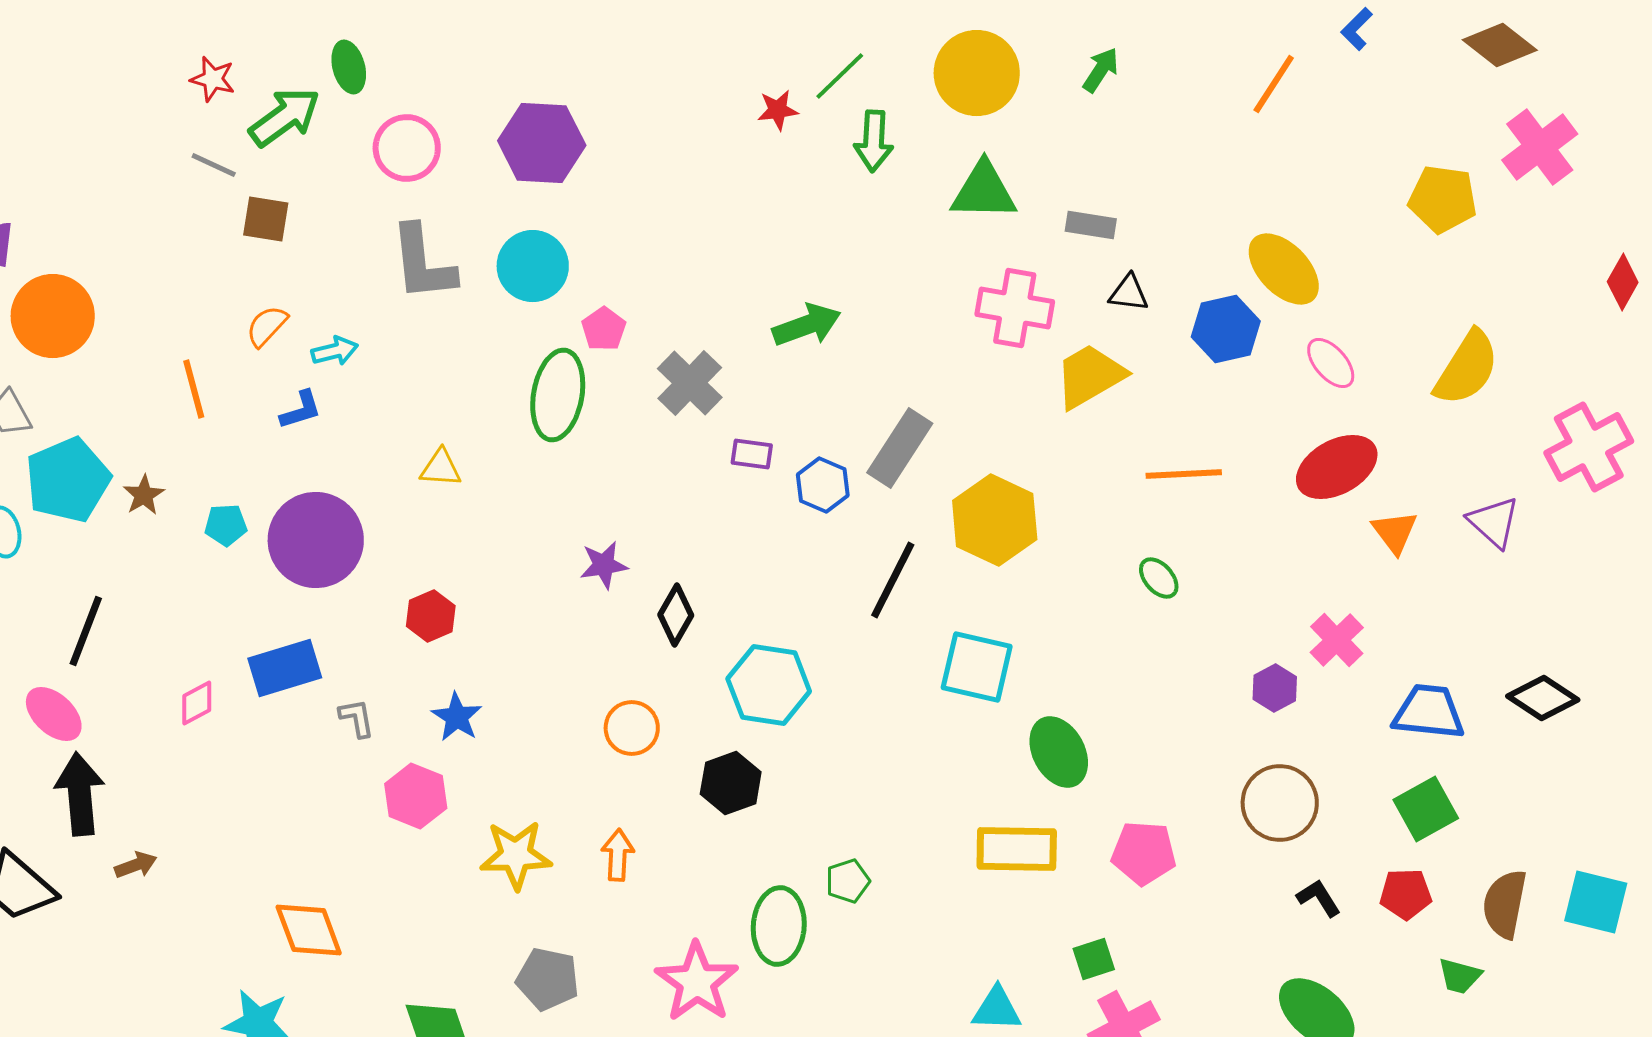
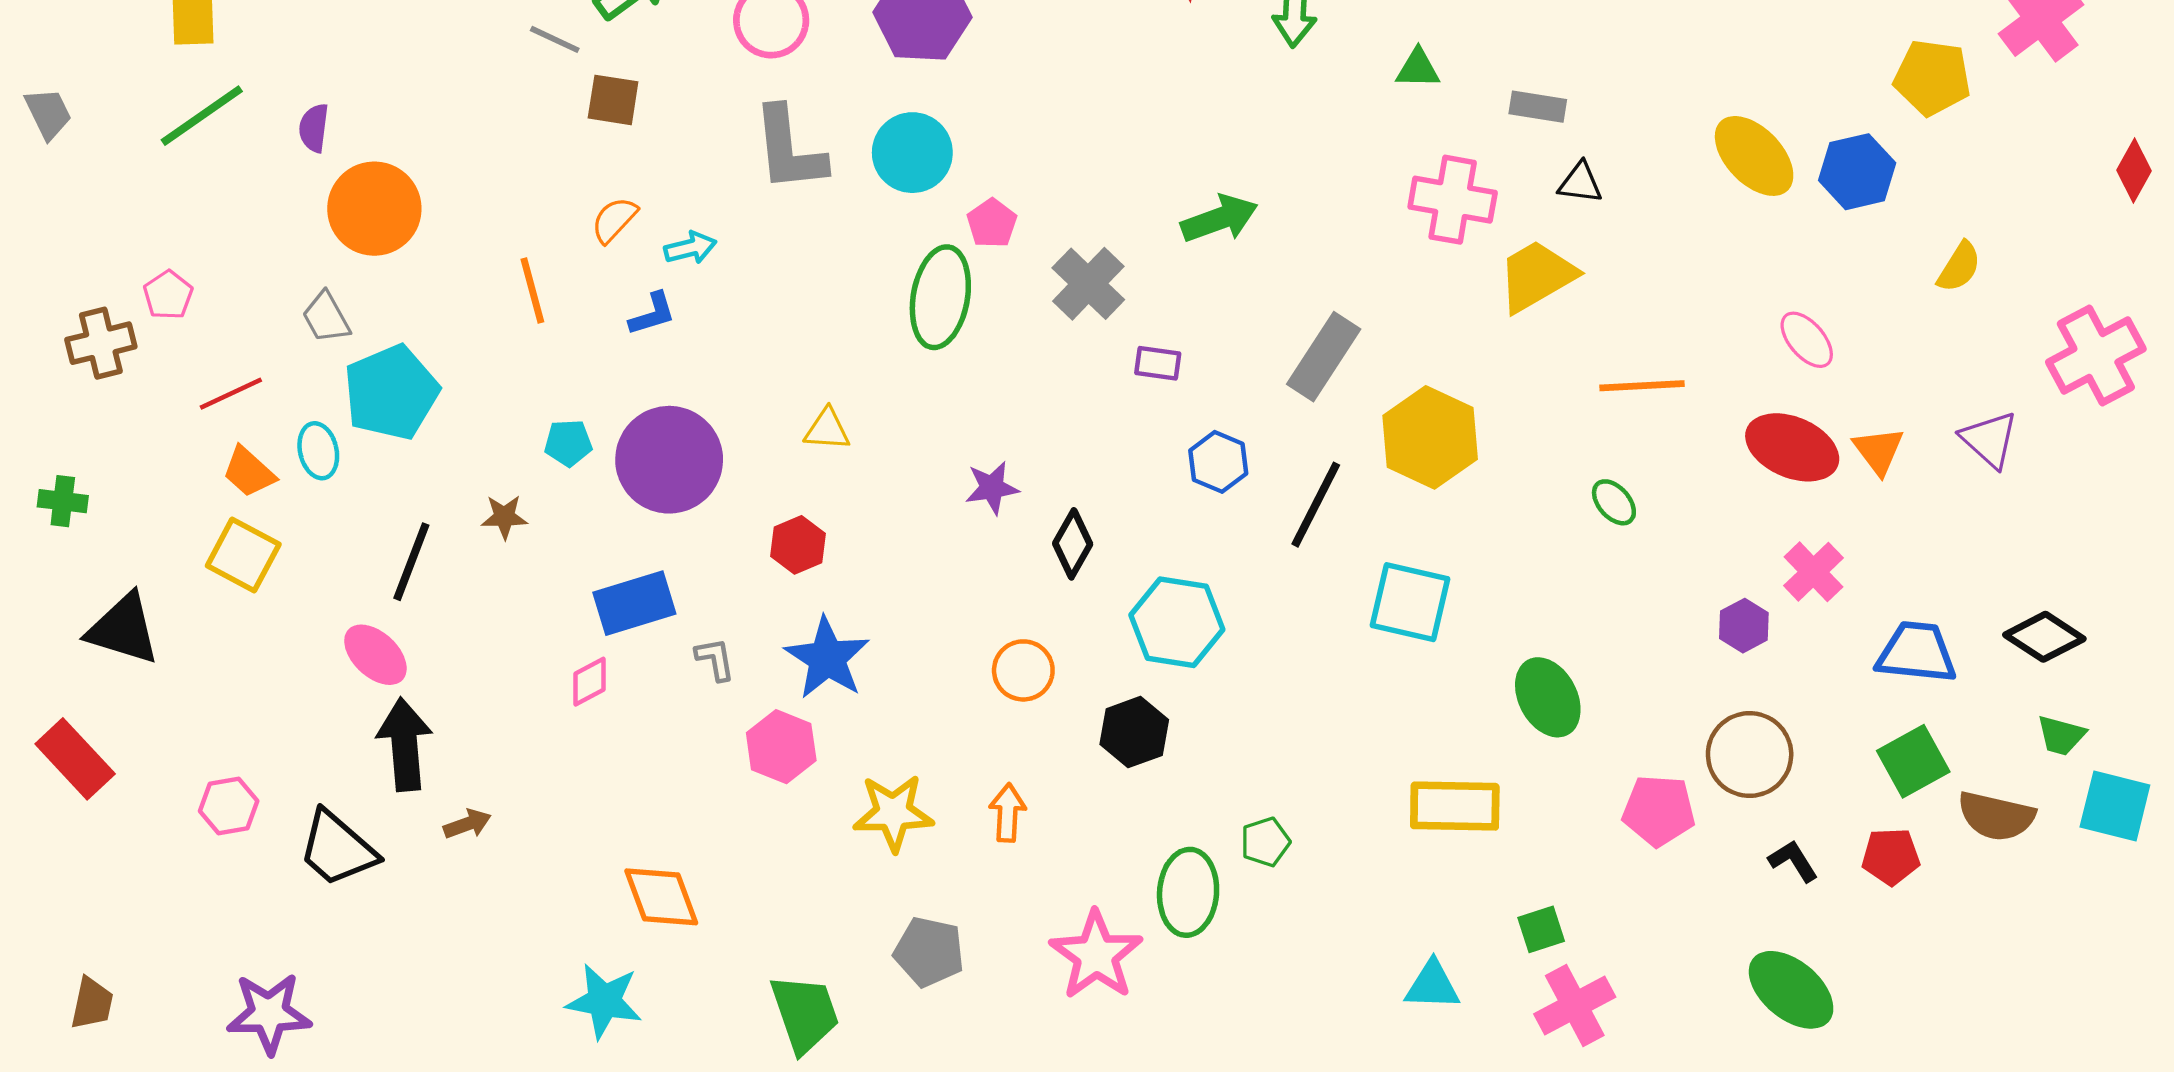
green triangle: (984, 191) -> (1418, 69), size x0.6
blue hexagon: (1226, 329) -> (1857, 172), moved
pink ellipse: (1331, 363) -> (1807, 340), moved
yellow semicircle: (1467, 368) -> (1959, 267), size x0.6
red ellipse: (1337, 467) -> (1792, 447), moved, turned 52
yellow triangle: (441, 468) -> (827, 429), moved
blue hexagon: (823, 485) -> (1218, 462), moved
brown star: (144, 495) -> (504, 517), moved, turned 30
pink diamond: (197, 703) -> (590, 682), moved
blue star: (457, 717) -> (827, 658), size x1.5
green ellipse: (1059, 752) -> (1548, 697), moved
pink pentagon: (1144, 853) -> (1659, 811), moved
cyan square: (1596, 902) -> (2115, 806), moved
brown semicircle: (1505, 904) -> (1996, 816), moved, turned -88
green trapezoid: (1460, 976) -> (2061, 735), moved

